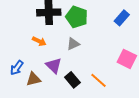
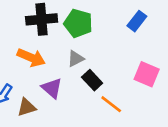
orange arrow: (39, 41) -> (31, 58), size x1.5
black rectangle: (72, 80) -> (92, 80), moved

